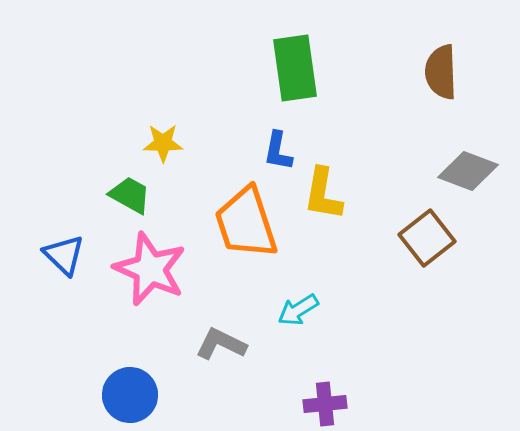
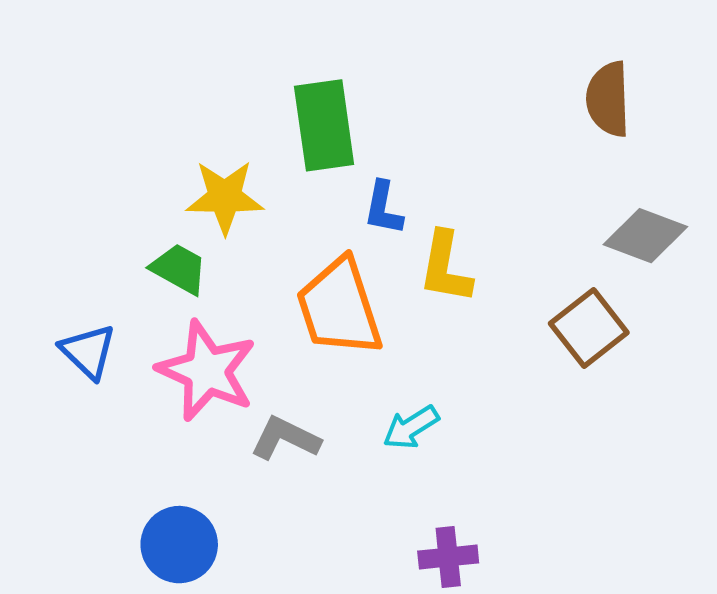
green rectangle: (295, 68) -> (324, 125), moved
yellow star: (163, 143) -> (225, 197), size x1.4
gray L-shape: (221, 344) -> (285, 438), moved

